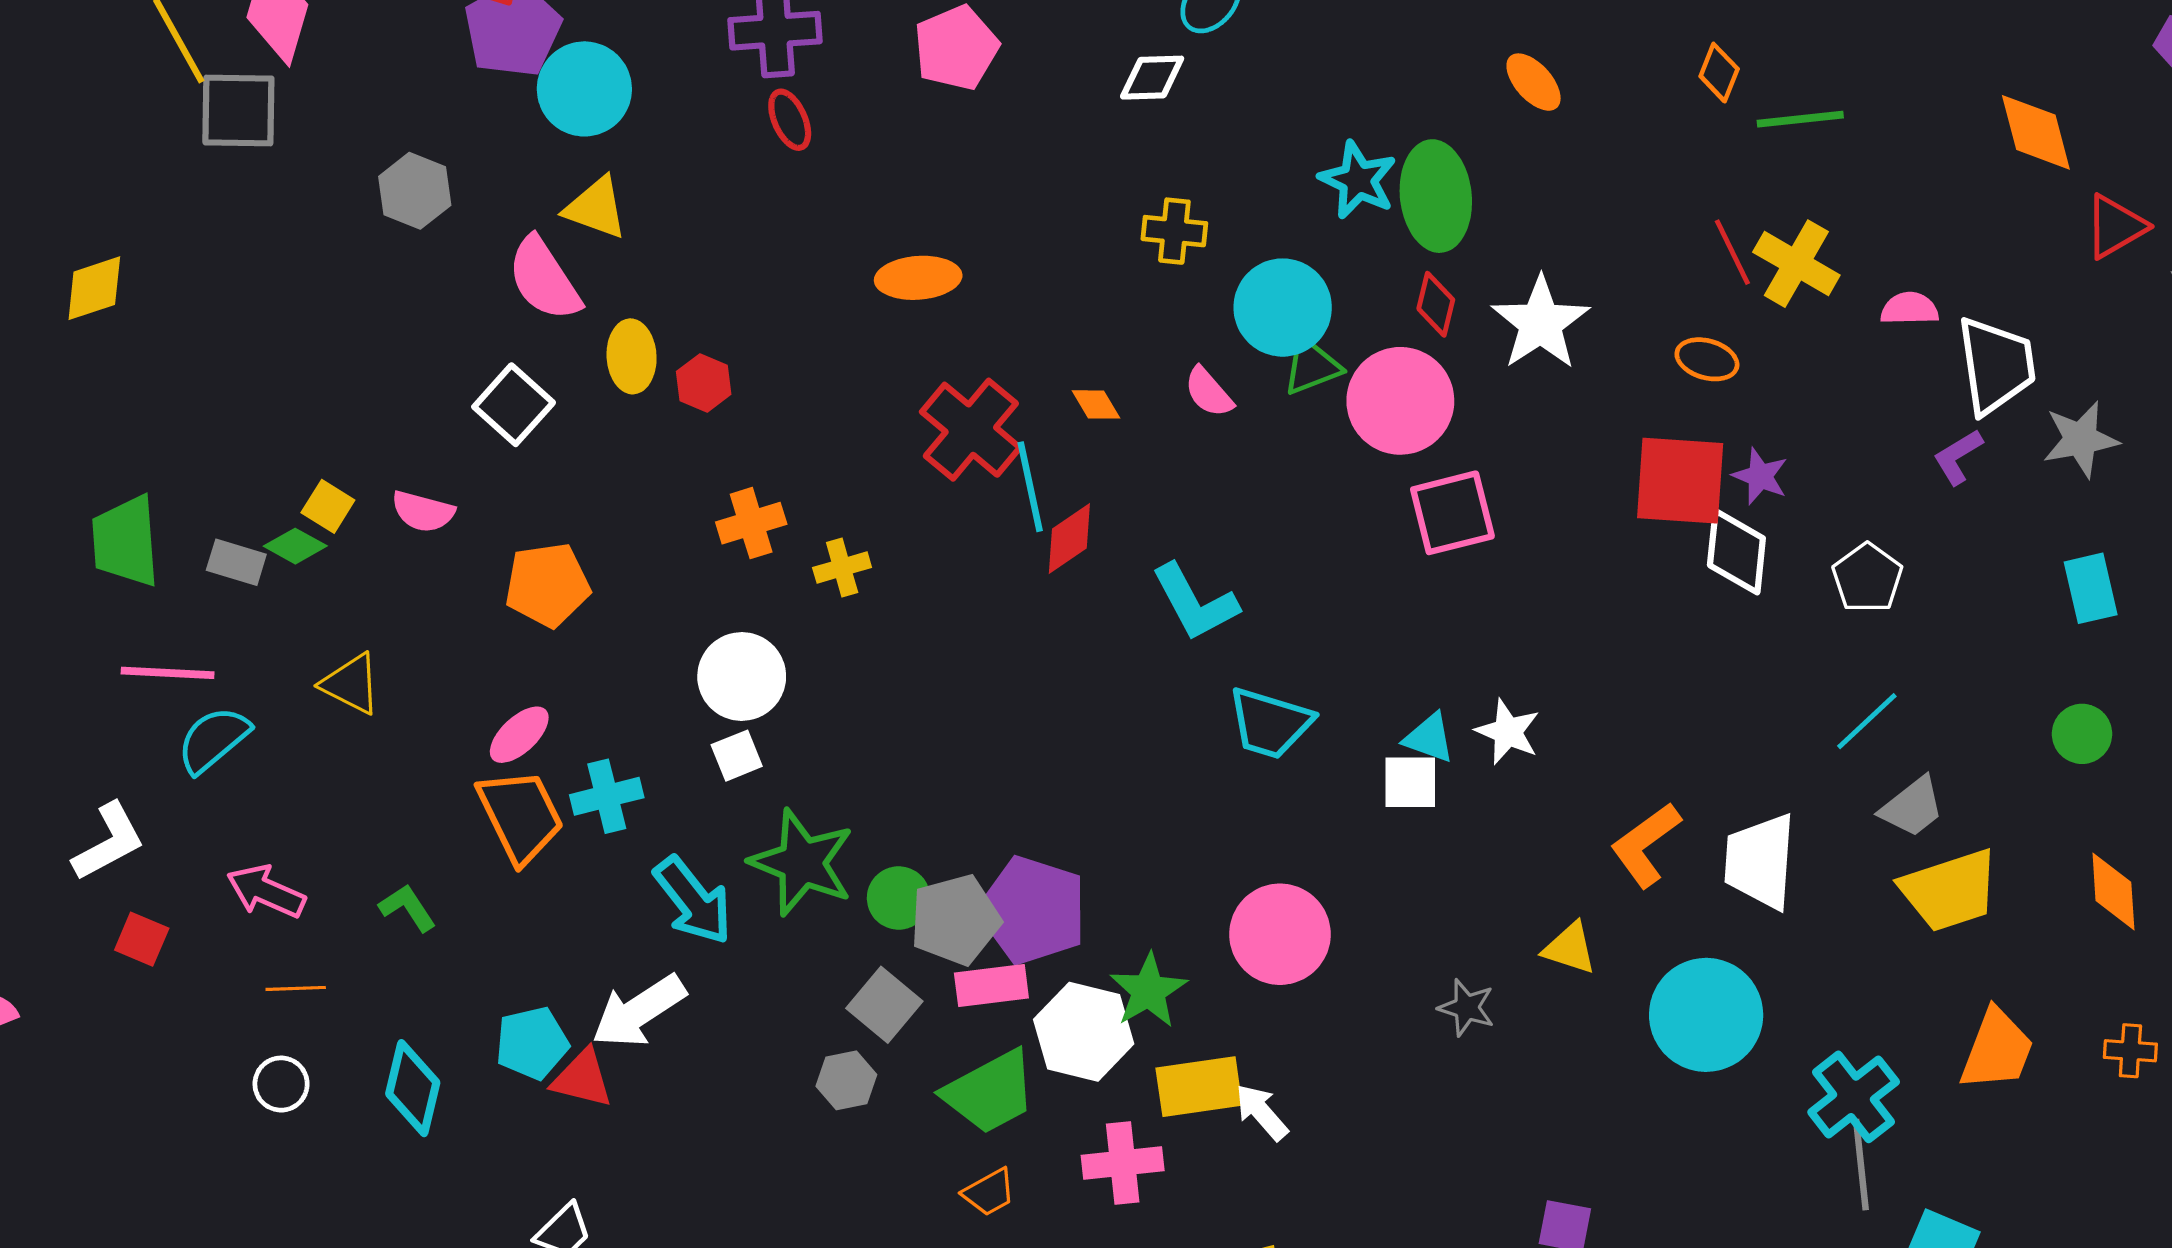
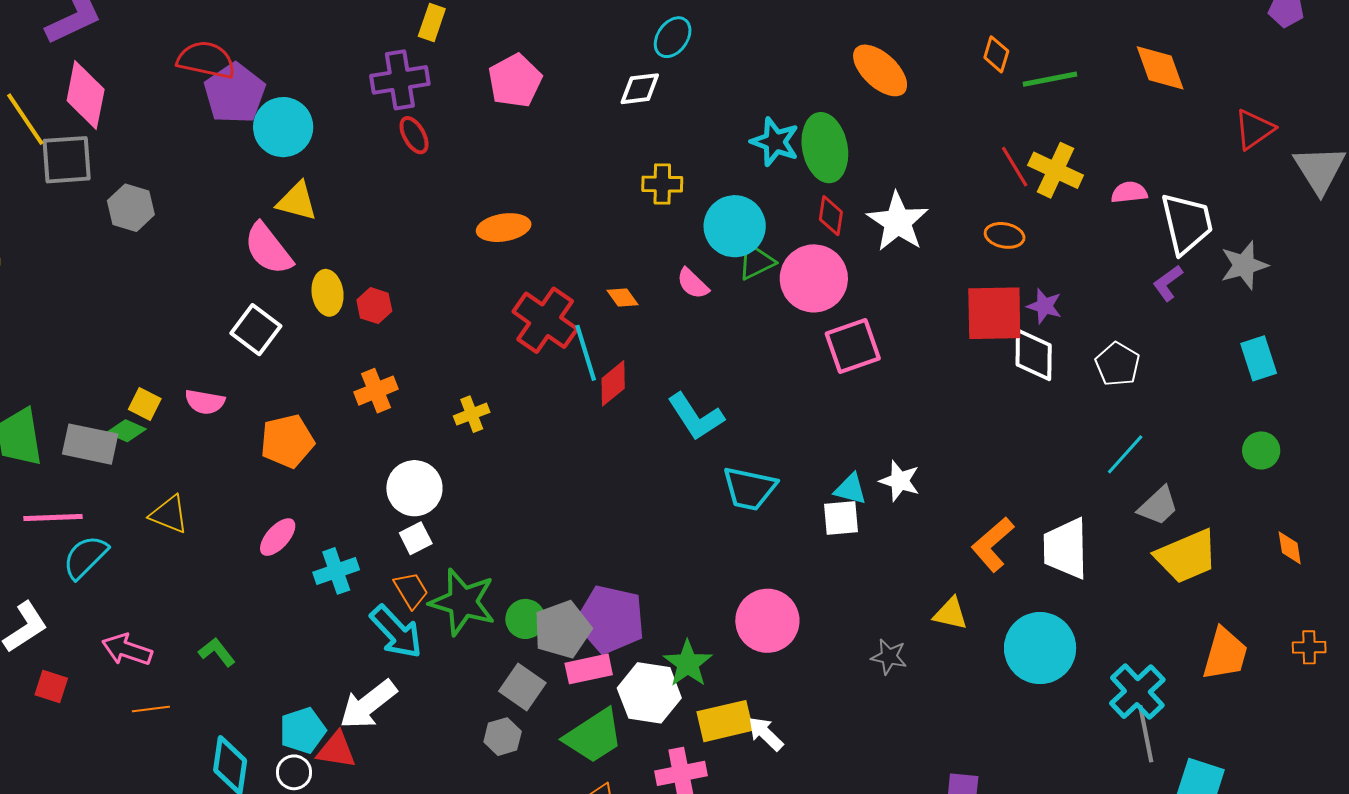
orange ellipse: (1534, 82) -> (880, 70), size x1.5
orange diamond: (2036, 132) -> (1160, 68), moved
gray hexagon: (415, 191) -> (131, 208), moved
orange cross: (751, 523) -> (376, 391), moved
gray rectangle: (236, 562) -> (90, 444), size x1.5
orange trapezoid: (520, 816) -> (411, 590), moved, size x0.6
orange diamond: (2113, 891) -> (1290, 548), size x0.7
white circle: (281, 1084) -> (294, 772), moved

